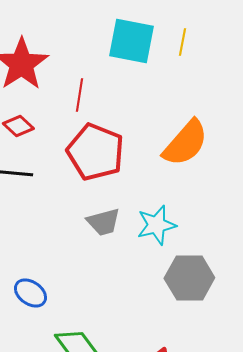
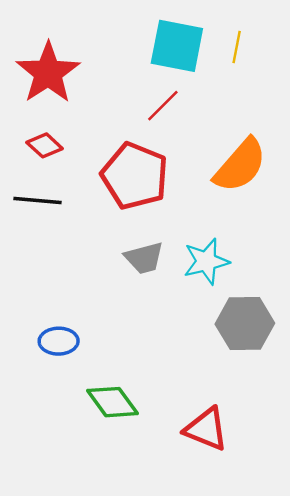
red line: (79, 95) -> (163, 106), moved, turned 36
blue ellipse: (30, 293) -> (59, 341), turned -36

